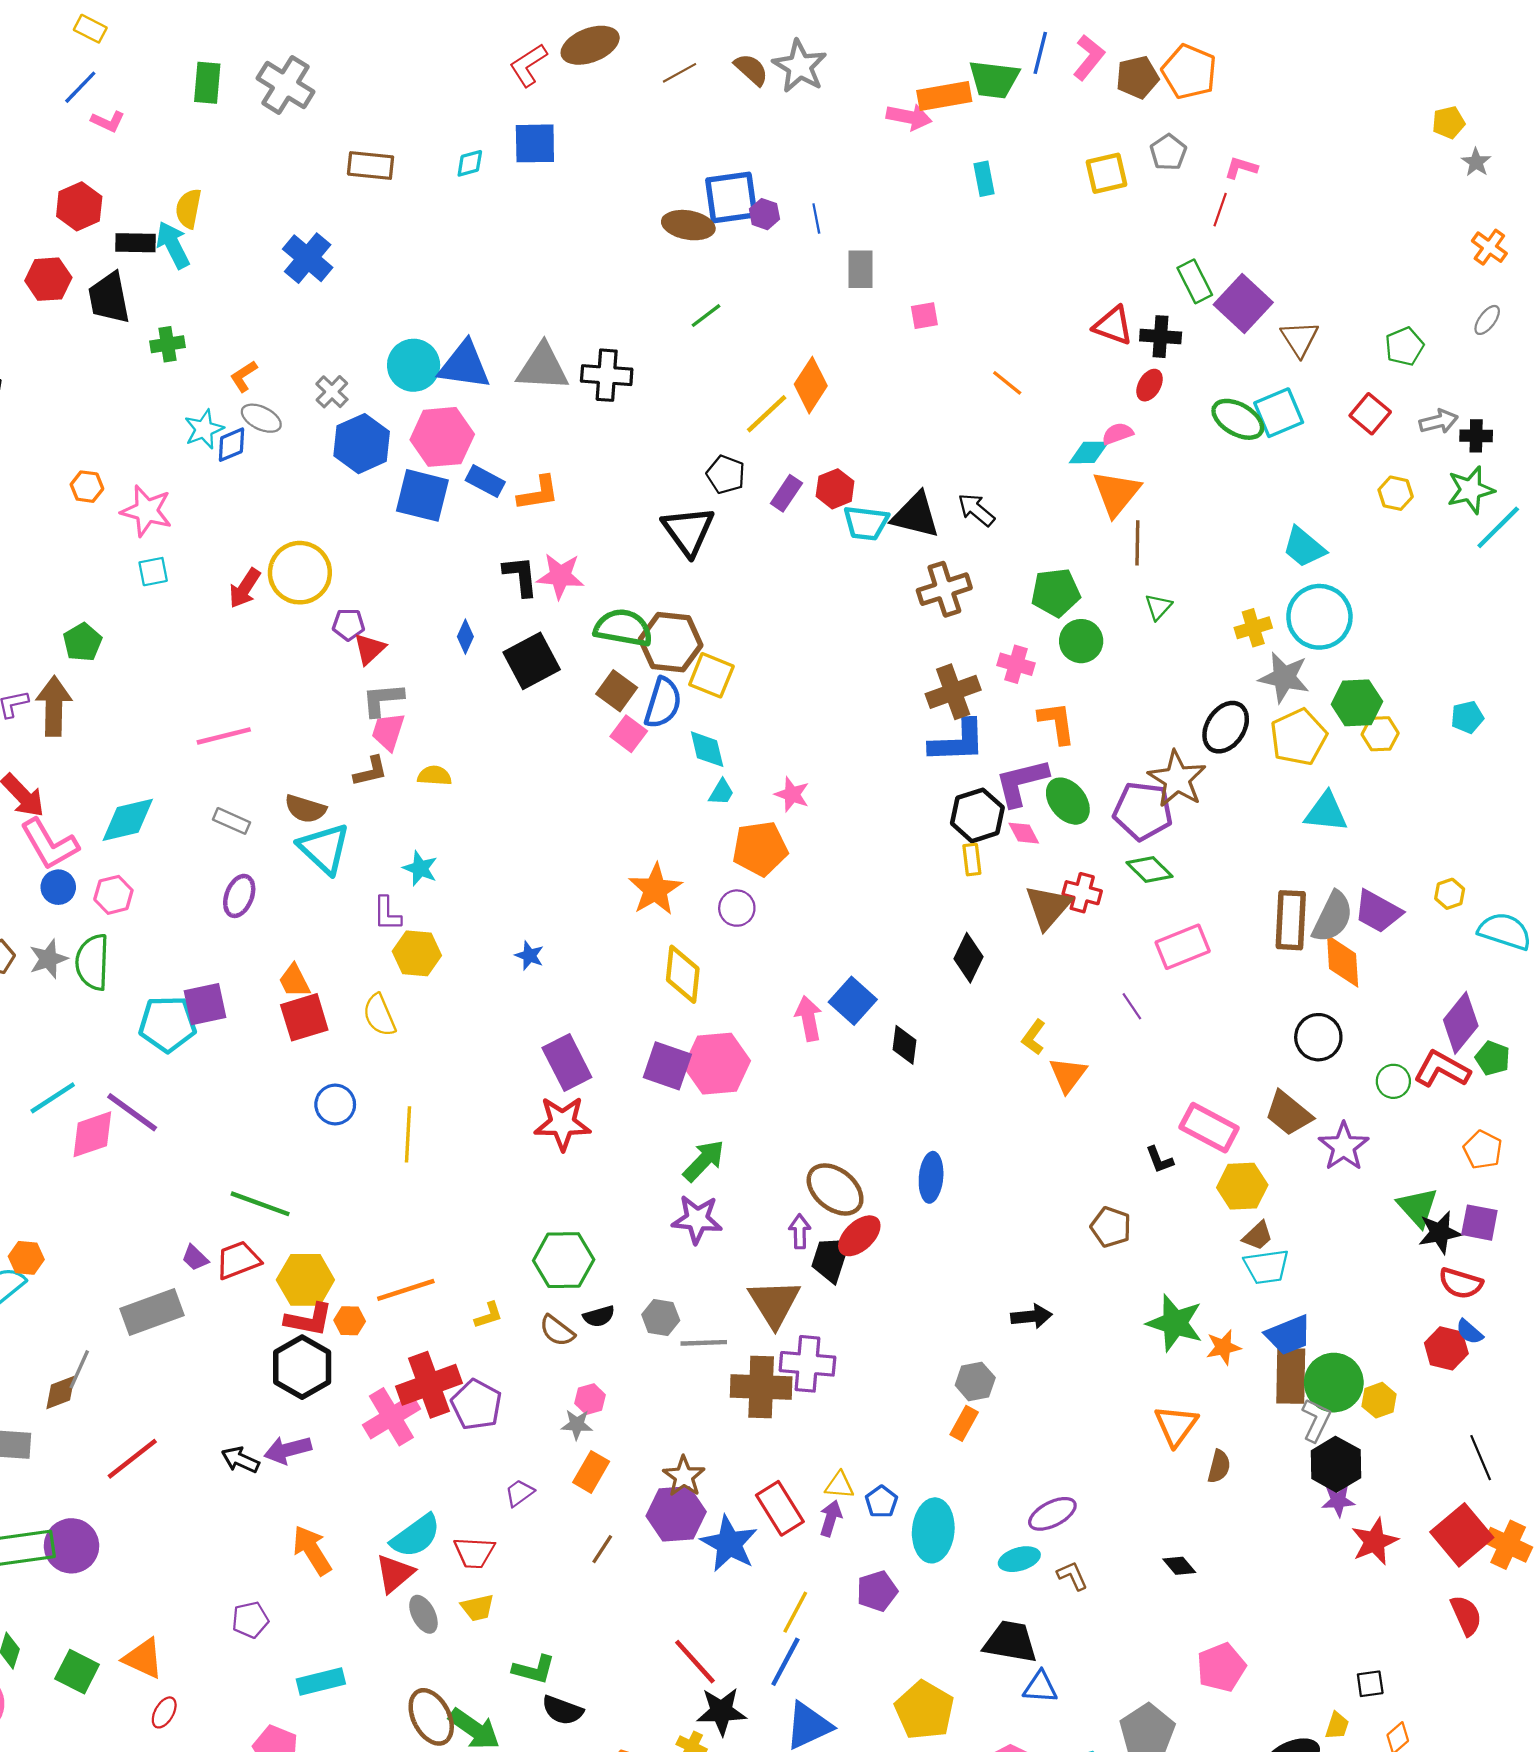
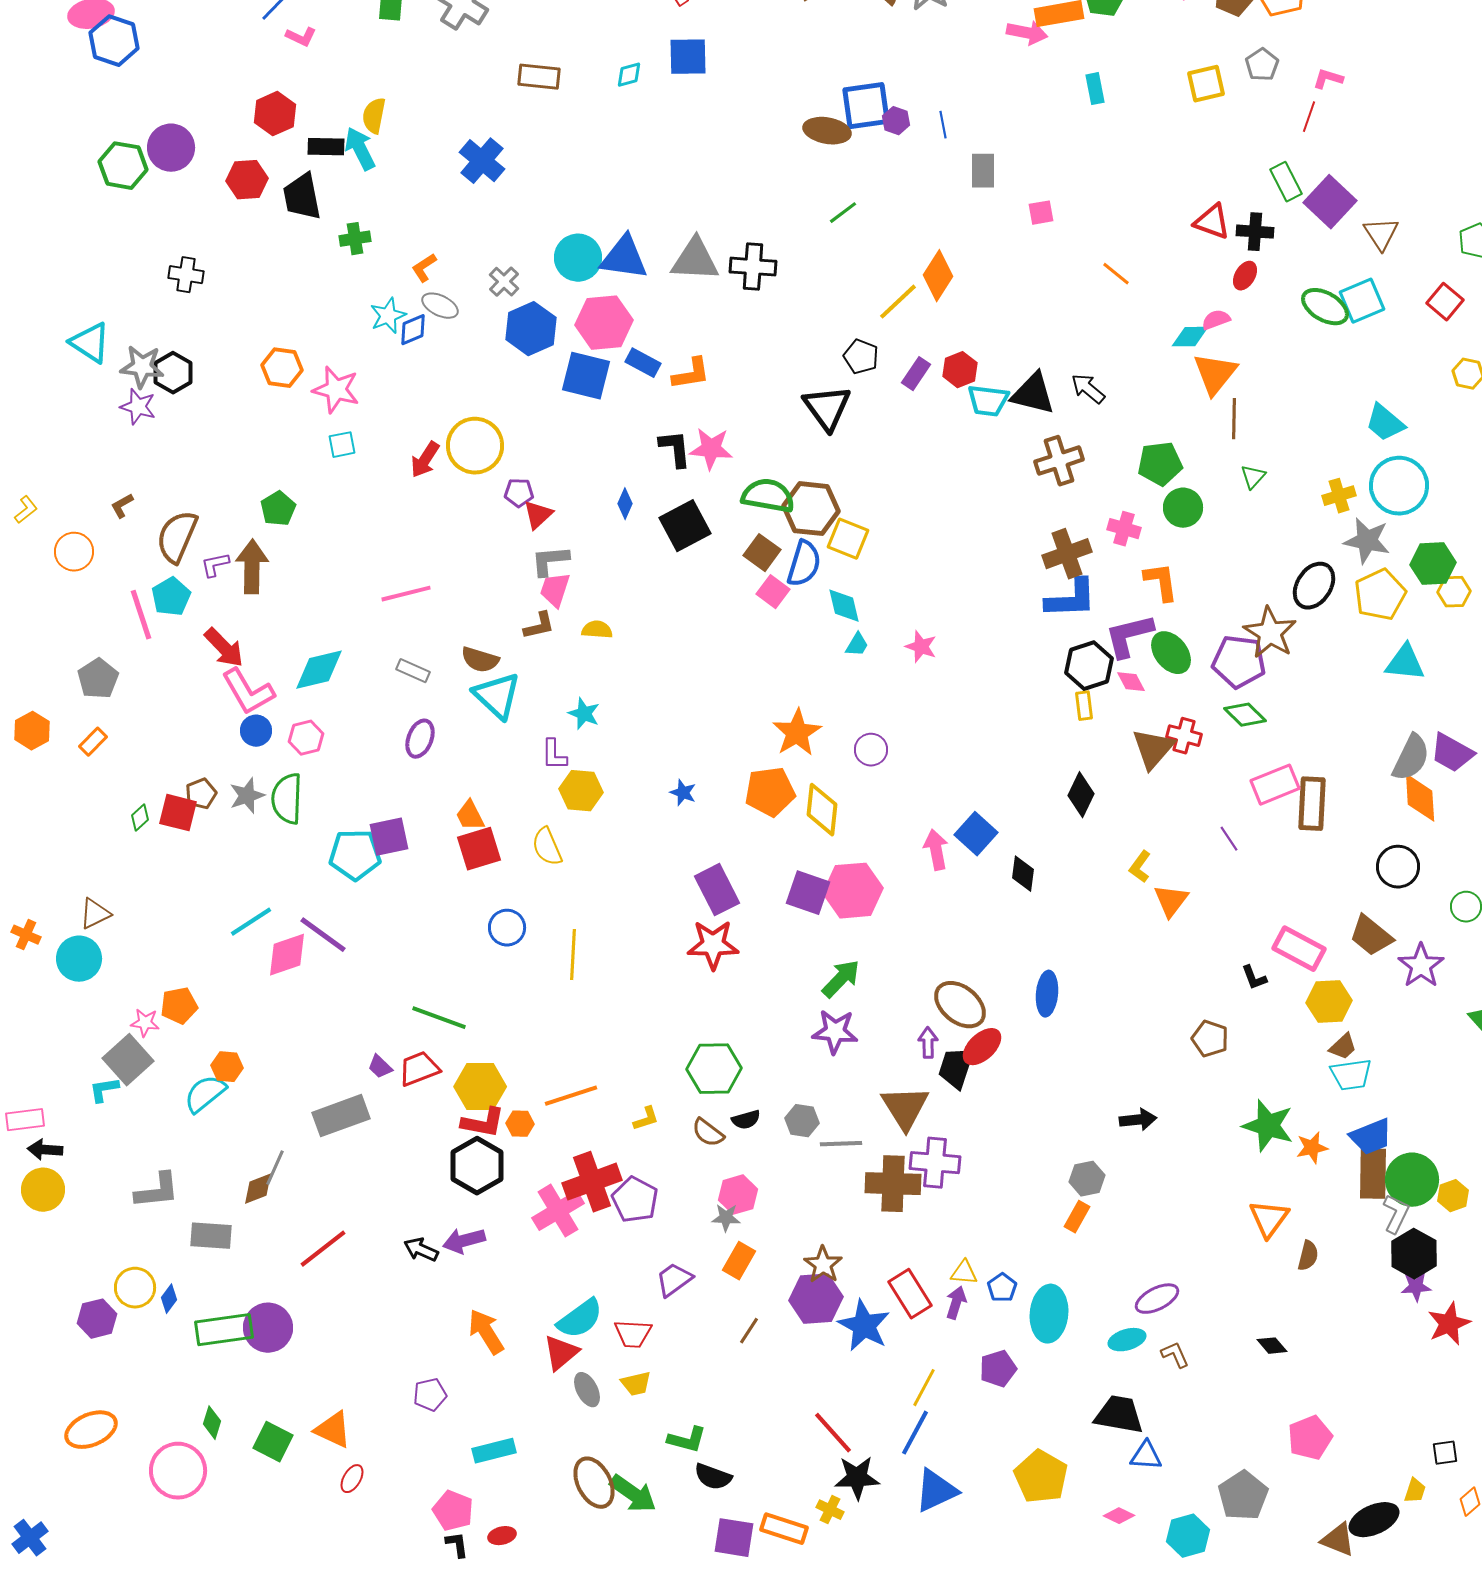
orange hexagon: (87, 487) -> (282, 368), size x1.4
orange pentagon: (760, 849) -> (770, 792), moved
brown rectangle: (1291, 920) -> (1312, 804), moved
pink hexagon: (590, 1399) -> (738, 1195), size x1.4
purple trapezoid: (519, 1493) -> (674, 1280), size x1.4

